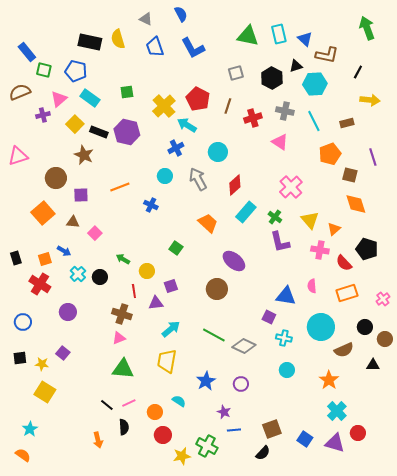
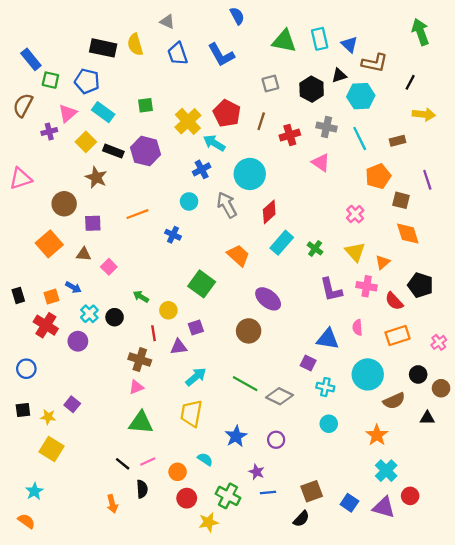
blue semicircle: (181, 14) -> (237, 16), moved
brown semicircle: (20, 92) -> (23, 105), turned -40
cyan circle: (218, 152) -> (250, 174), size x1.4
pink cross: (291, 187) -> (355, 214), moved, size x0.7
purple L-shape: (280, 242) -> (331, 290), moved
green square: (176, 248) -> (202, 284), size x1.6
purple circle: (68, 312) -> (78, 341), moved
green cross: (207, 446) -> (228, 496), moved

